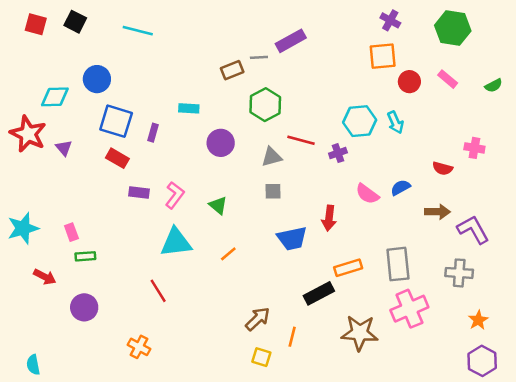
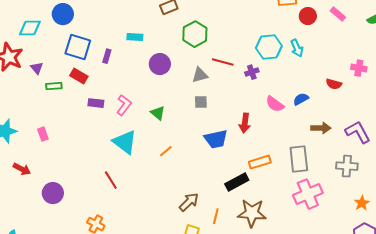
brown arrow: (437, 212) -> (321, 128), moved
cyan triangle: (176, 242) -> (125, 142), turned 44
green rectangle: (85, 256) -> (54, 86), moved
brown star: (360, 333) -> (252, 213), moved

